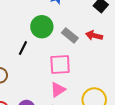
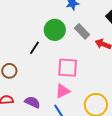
gray rectangle: (70, 35) -> (82, 31), moved

